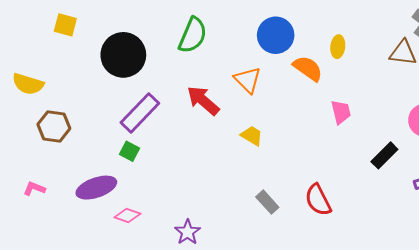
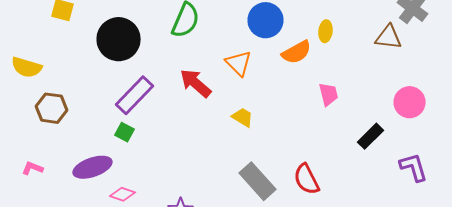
orange semicircle: (308, 68) -> (296, 52), turned 116
gray rectangle: (267, 202) -> (258, 181), size x1.6

